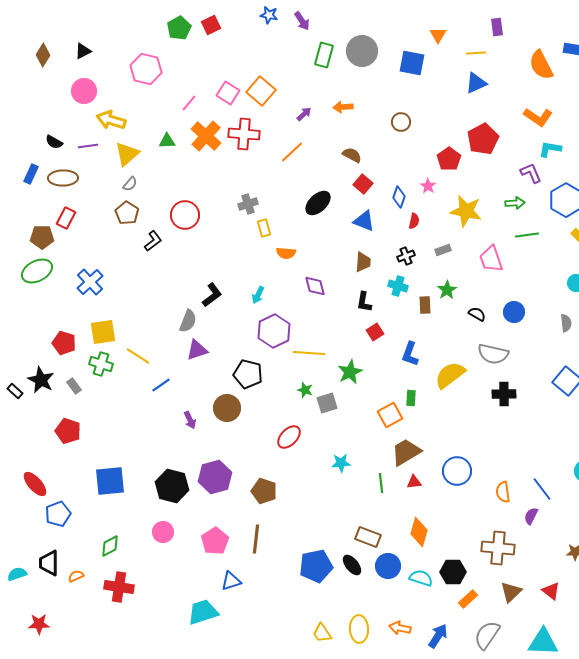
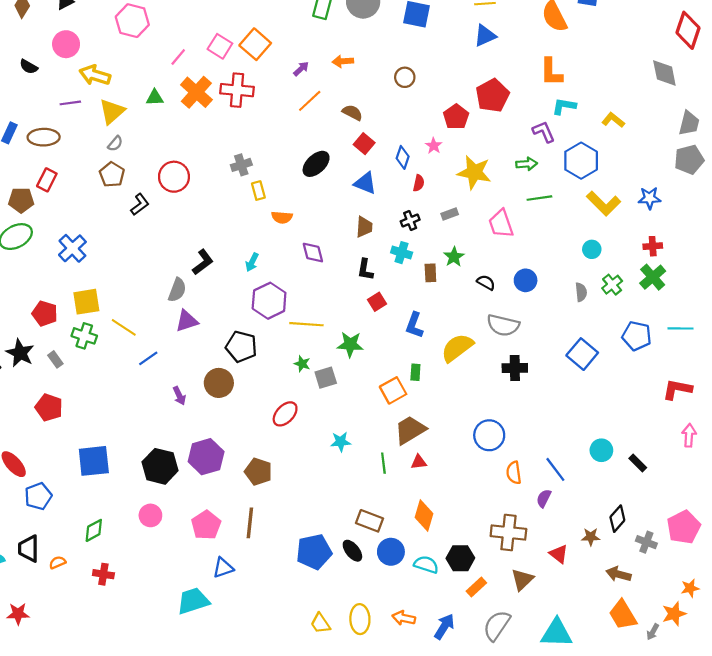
orange L-shape: (538, 117) -> (551, 72), turned 56
black semicircle: (54, 142) -> (29, 67), moved
orange line: (292, 152) -> (310, 101), moved
green star: (350, 372) -> (350, 344), turned 30
blue circle: (457, 471) -> (489, 435), moved
red cross: (119, 587) -> (103, 574), size x0.7
red triangle: (551, 591) -> (559, 554), moved

